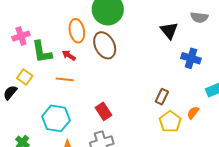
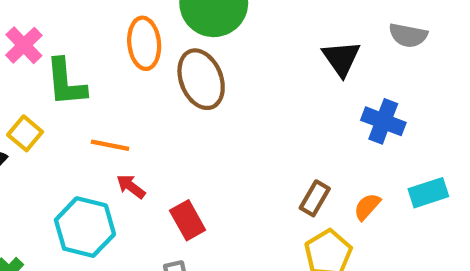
pink cross: (21, 36) -> (24, 45), turned -30
red arrow: (69, 55) -> (131, 186), moved
orange semicircle: (193, 113) -> (367, 207), moved

